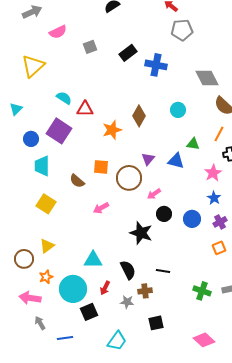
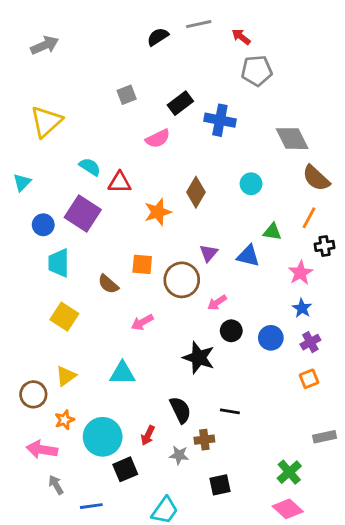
pink semicircle: (58, 32) -> (158, 139), moved
cyan triangle: (93, 260) -> (122, 373), moved
green cross: (202, 291) -> (289, 472), moved, turned 30

